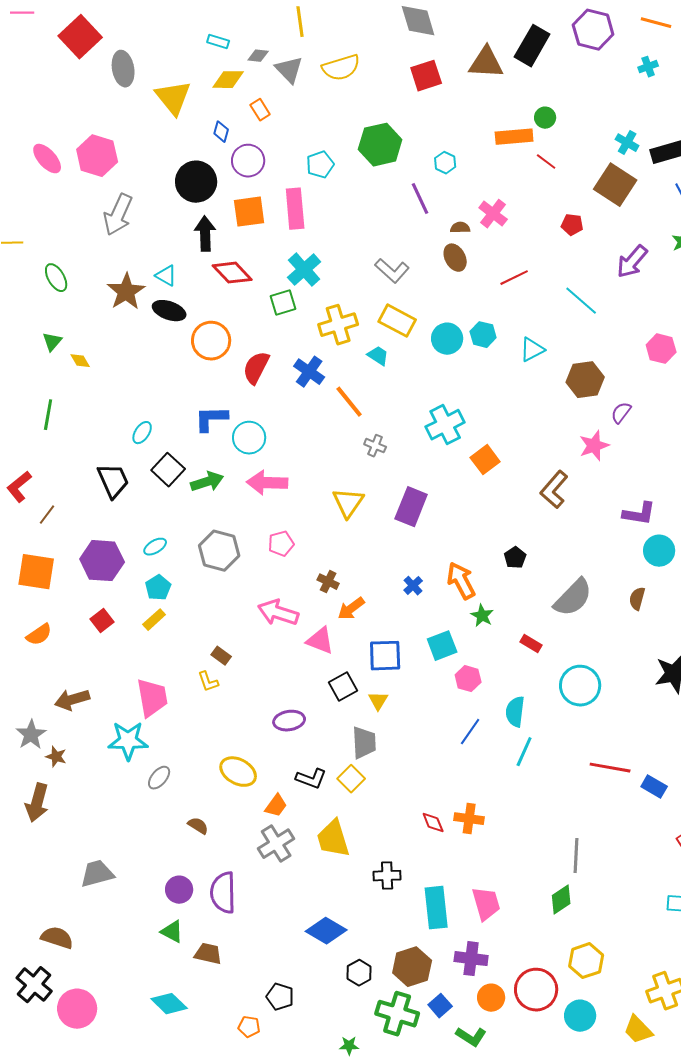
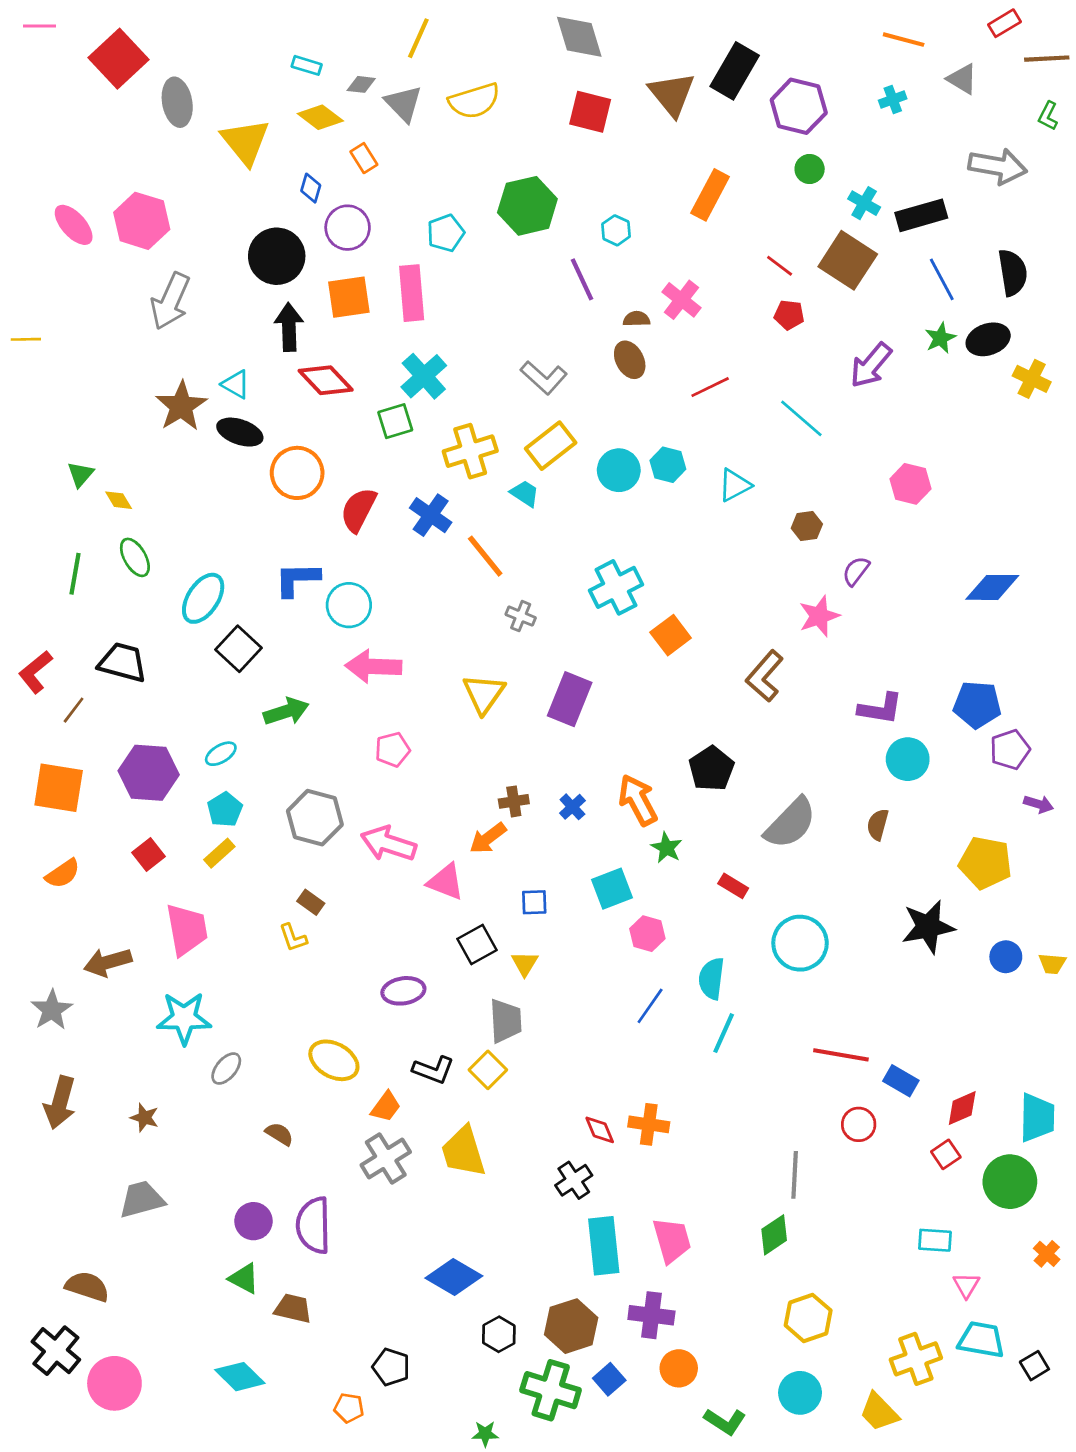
yellow line: (300, 22) -> (418, 38), turned 32
purple hexagon: (593, 30) -> (799, 106), moved
brown triangle: (486, 63) -> (672, 94), turned 48
red square: (426, 76) -> (590, 112), turned 32
yellow diamond: (228, 80) -> (320, 117), turned 36
green circle: (545, 118) -> (810, 169), moved
orange rectangle: (514, 137) -> (710, 195), turned -57
red line: (546, 162) -> (780, 266), moved
green ellipse: (56, 278) -> (135, 557), moved
yellow rectangle: (397, 321) -> (551, 446), turned -66
brown hexagon: (585, 380) -> (807, 526), size x0.6
cyan ellipse: (142, 433) -> (203, 598), size x1.6
black trapezoid: (113, 481) -> (123, 662), moved, turned -51
green arrow: (207, 482) -> (286, 711), moved
gray hexagon: (219, 551) -> (315, 818), moved
black pentagon: (515, 558) -> (711, 769), size x1.5
brown cross: (328, 582) -> (514, 801), moved, turned -35
blue square: (385, 656) -> (534, 902), size x0.6
pink trapezoid: (152, 698) -> (187, 929), moved
brown star: (56, 757) -> (144, 1118), moved
black cross: (387, 876) -> (574, 1180), moved, turned -32
red circle: (536, 990) -> (859, 1124), moved, size x0.6
green L-shape: (471, 1037) -> (725, 1422), moved

